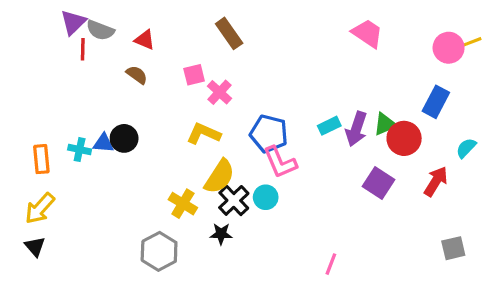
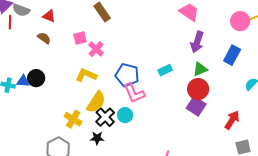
purple arrow: (356, 129) -> (197, 42), moved
red circle: (404, 138) -> (198, 89), moved
red arrow: (436, 181) -> (232, 120), moved

